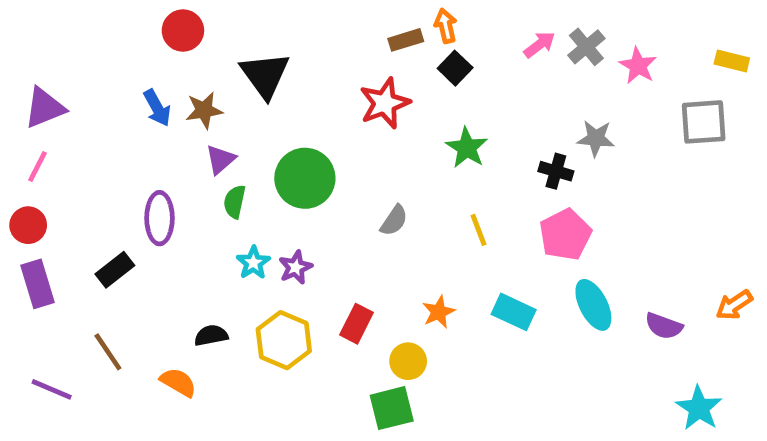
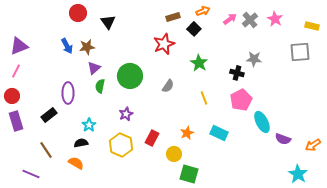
orange arrow: (446, 26) -> (203, 11), moved, turned 80
pink star: (638, 66) -> (275, 19), moved
black triangle: (265, 75) -> (108, 22), moved, size x0.7
gray semicircle: (394, 220) -> (168, 86), moved
cyan star: (253, 263) -> (89, 125), moved
cyan ellipse: (593, 305) -> (262, 122), moved
orange arrow: (734, 305) -> (313, 145), moved
black semicircle: (211, 335) -> (81, 143), moved
purple line: (52, 389) -> (31, 174), moved
green square: (392, 408) -> (189, 174), moved, turned 30

